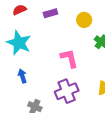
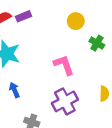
purple rectangle: (50, 13) -> (23, 16), moved

